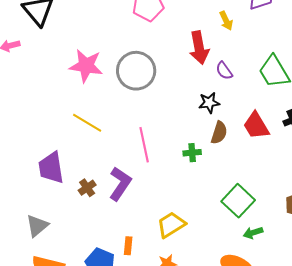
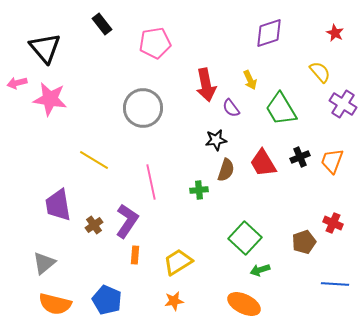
yellow arrow: (226, 21) -> (250, 80), moved
pink star: (86, 66) -> (50, 99), moved
orange rectangle: (128, 246) -> (135, 255), moved

